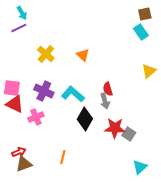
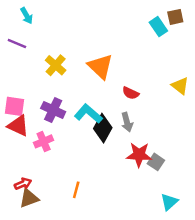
purple line: (19, 28) -> (17, 44), moved, turned 49
cyan rectangle: (141, 32) -> (158, 27), moved
orange triangle: (83, 55) -> (100, 66), size x1.6
yellow triangle: (149, 71) -> (180, 86), turned -42
red semicircle: (108, 89) -> (131, 93), moved, turned -48
black diamond: (85, 119) -> (103, 128), moved

